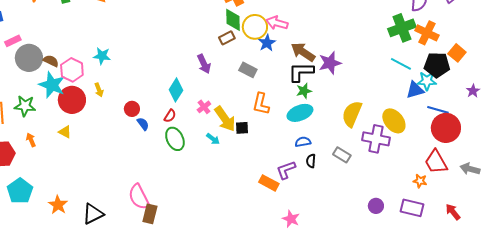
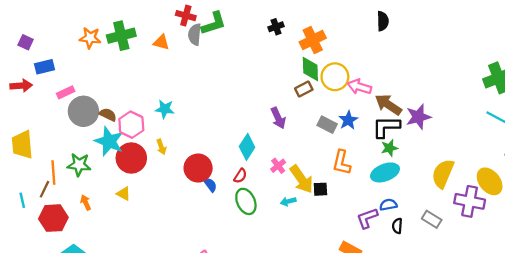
pink arrow: (277, 23) -> (359, 87), moved
blue star: (267, 43) -> (348, 120), moved
red circle: (132, 109) -> (198, 168), size x1.6
cyan arrow: (213, 139) -> (288, 201), turned 128
purple L-shape: (286, 170) -> (367, 218), moved

